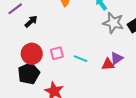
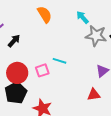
cyan line: (80, 59) -> (59, 61), moved
red triangle: (108, 64) -> (94, 95), moved

